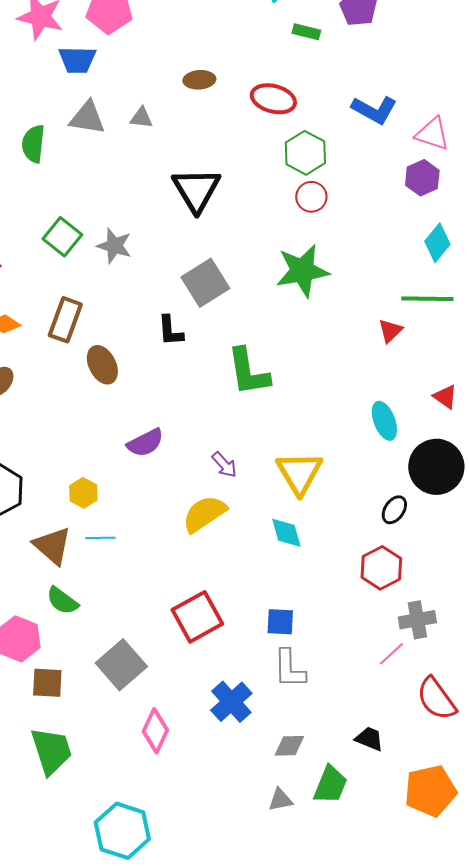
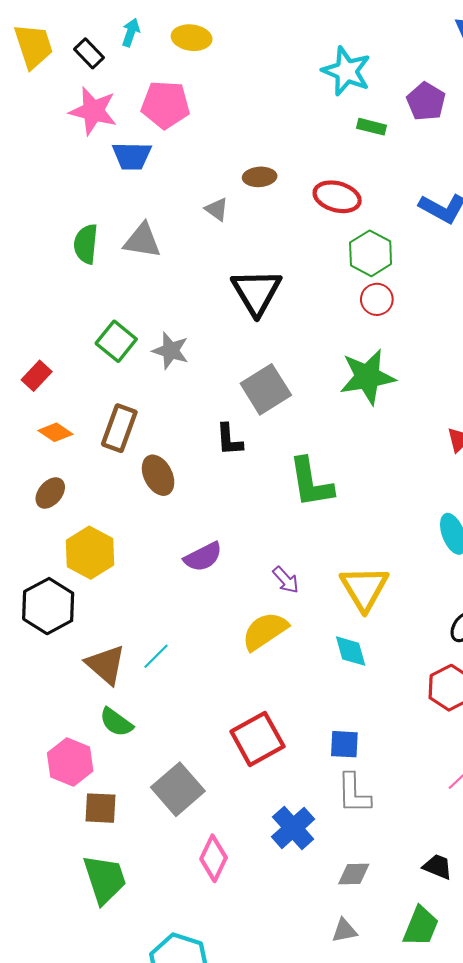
gray triangle: (87, 118) -> (142, 241), moved
gray triangle: (141, 118) -> (217, 209), moved, turned 30
yellow hexagon: (83, 493) -> (90, 553), moved, size x1.6
cyan line: (100, 538) -> (156, 656), turned -44
green trapezoid: (330, 785) -> (421, 926), moved

